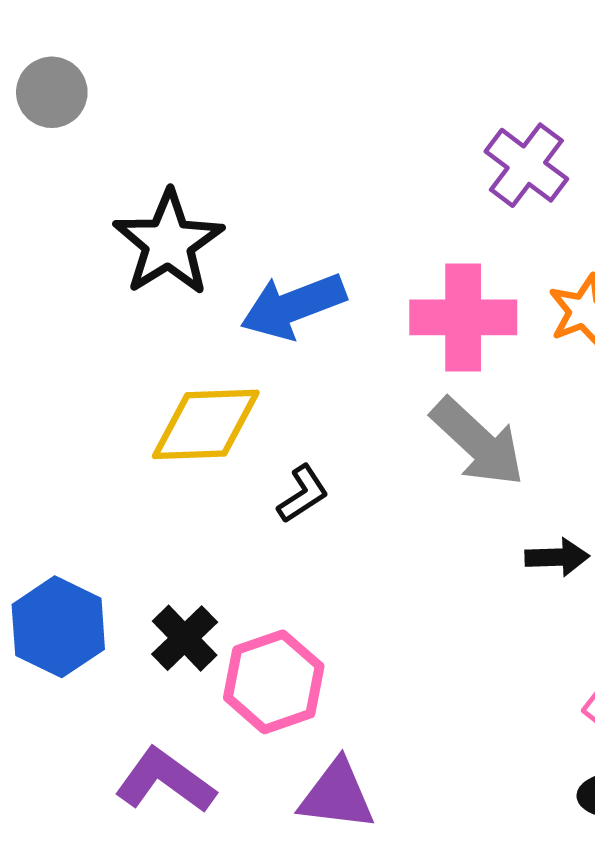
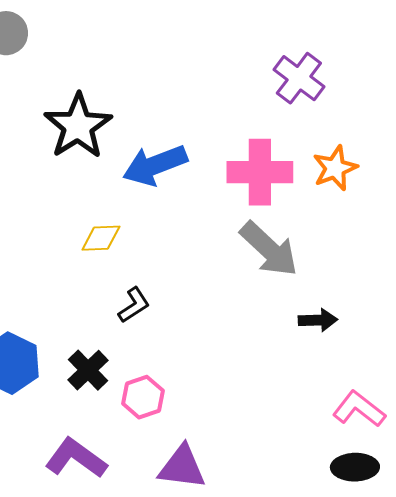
yellow diamond: (206, 424) -> (101, 238), size x0.6
black L-shape: (303, 494) -> (134, 305), moved
pink hexagon: (274, 682) -> (143, 397), size x0.7

